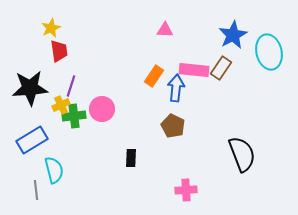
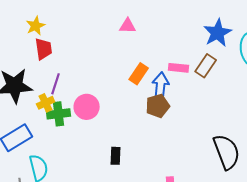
pink triangle: (165, 30) -> (128, 26), moved
pink rectangle: (194, 70) -> (179, 68), size x0.7
brown pentagon: (173, 126) -> (158, 106), moved, turned 30

